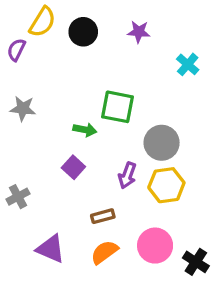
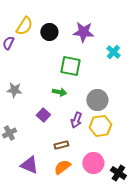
purple star: (139, 32) -> (83, 32), size x1.5
green square: (117, 107) -> (70, 66), moved
gray star: (23, 108) -> (14, 90), moved
green arrow: (85, 130) -> (59, 92), moved

